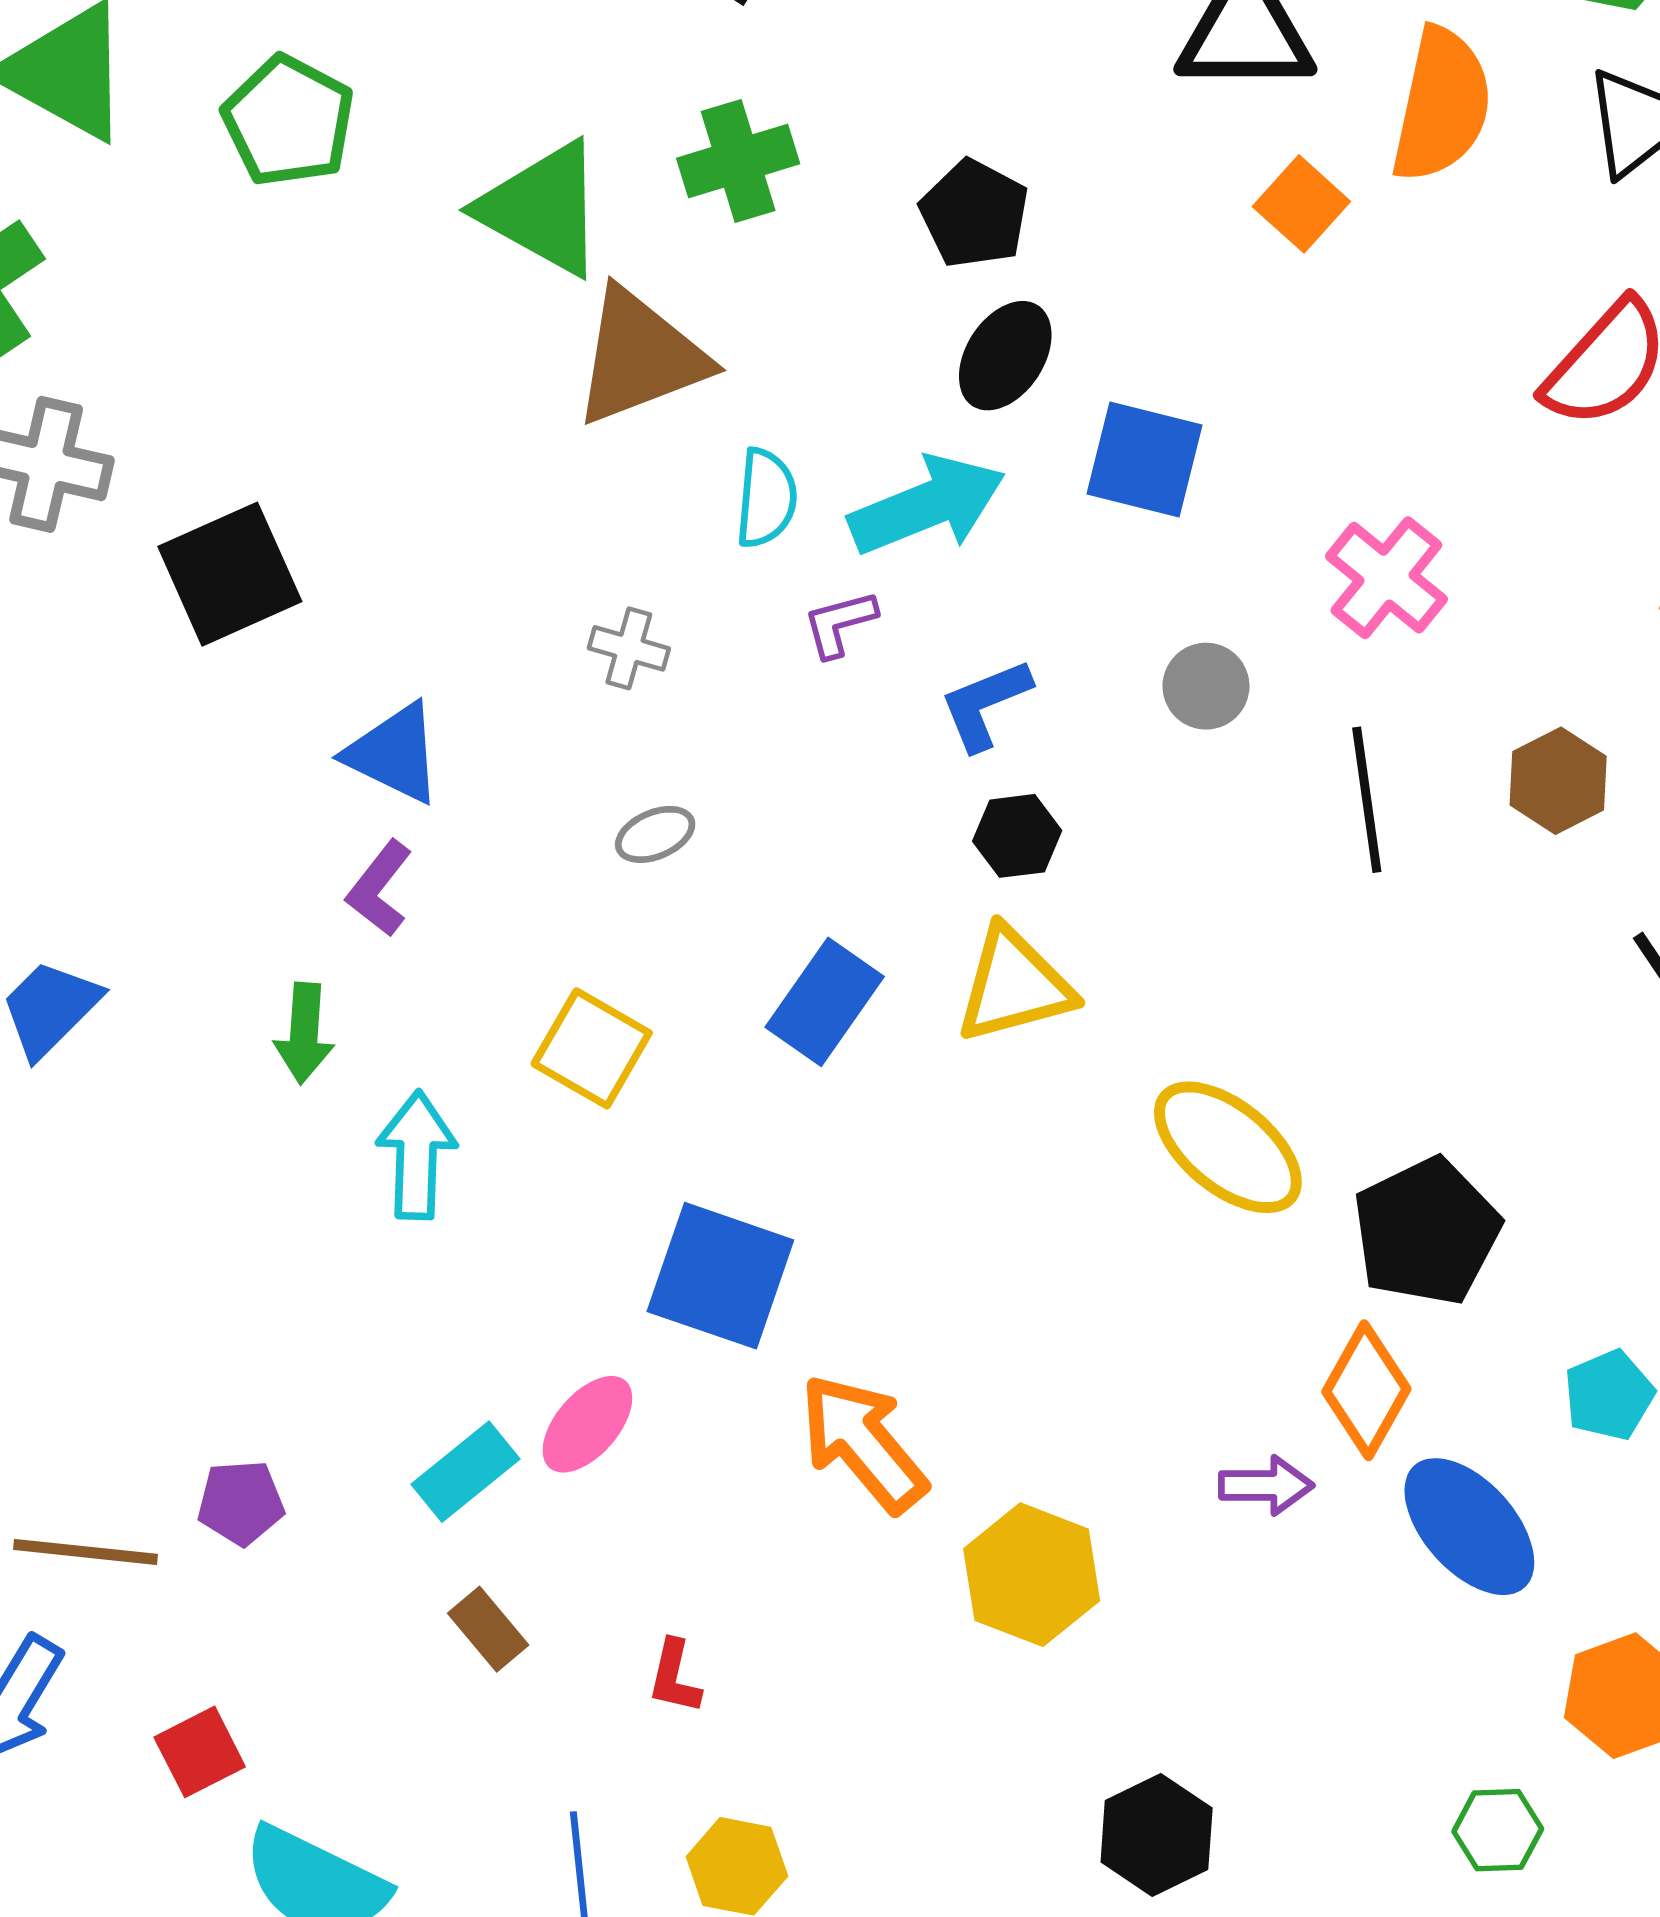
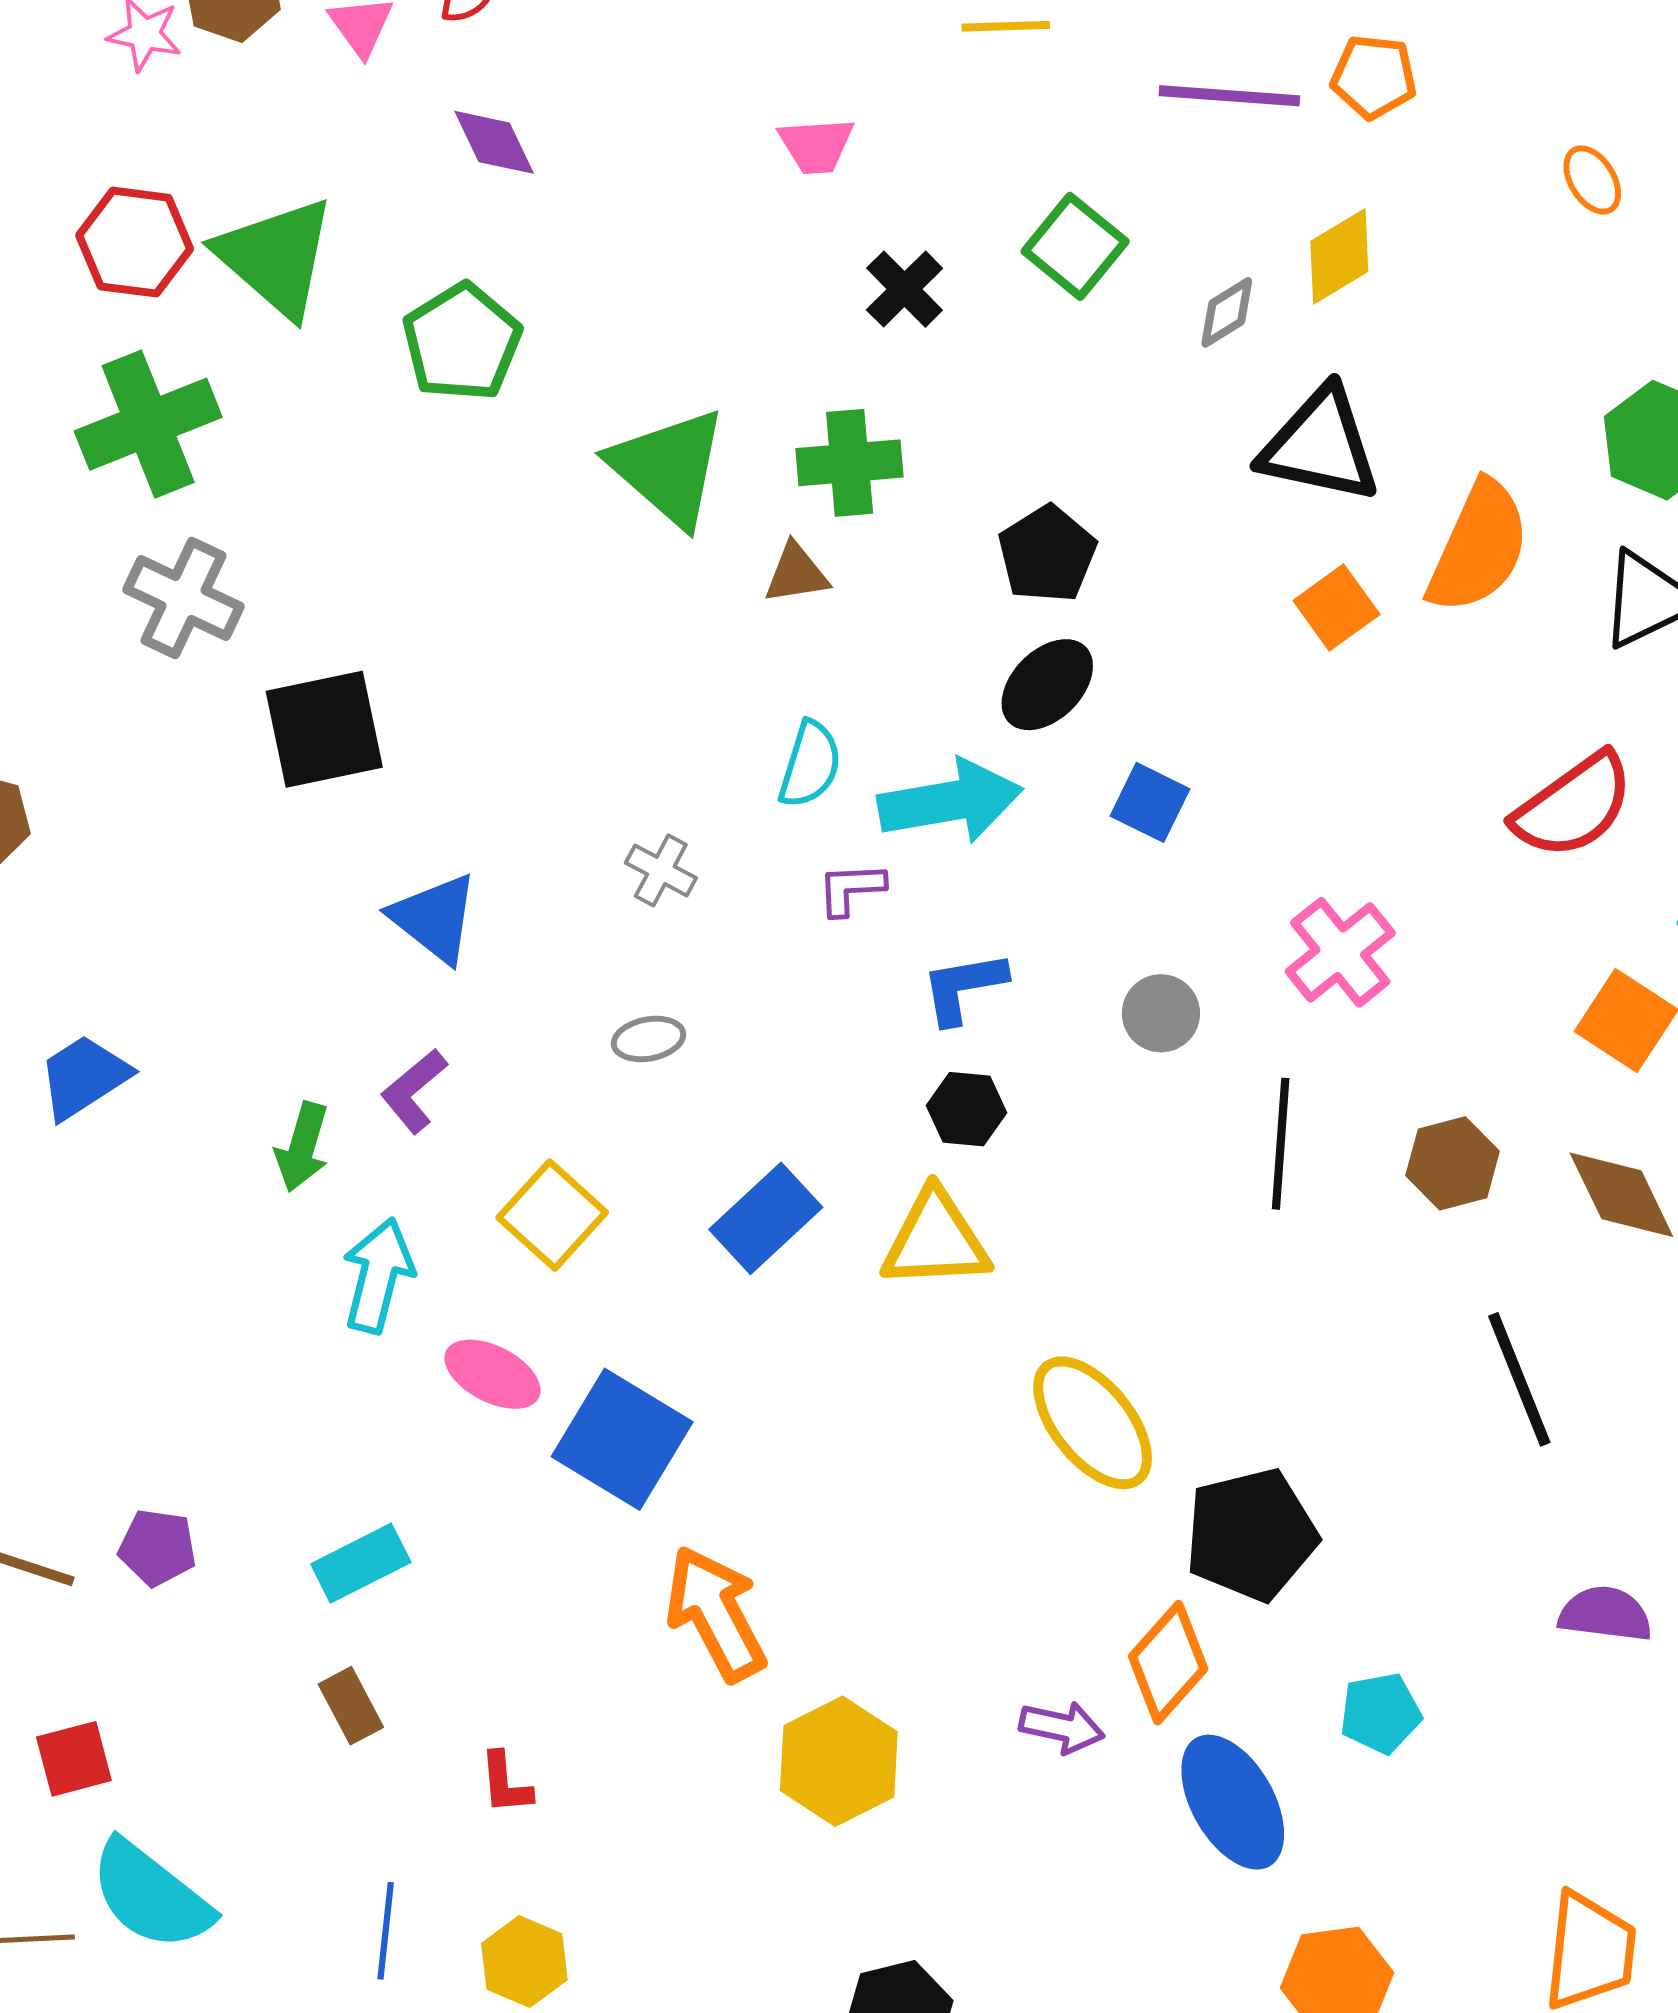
brown triangle: (640, 357) -> (796, 573), moved, size x0.5
blue square: (1145, 460) -> (1150, 802), size x0.7
purple L-shape: (379, 888) -> (414, 1091), moved
pink ellipse: (587, 1424) -> (492, 1374), moved, turned 64
red L-shape: (674, 1677) -> (505, 1783), turned -30

